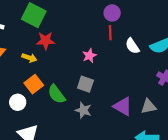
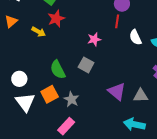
red star: (46, 41) -> (56, 19), turned -30
orange square: (34, 84) -> (50, 94), moved
white circle: (18, 102) -> (19, 79), moved
gray star: (83, 110) -> (71, 99), moved

